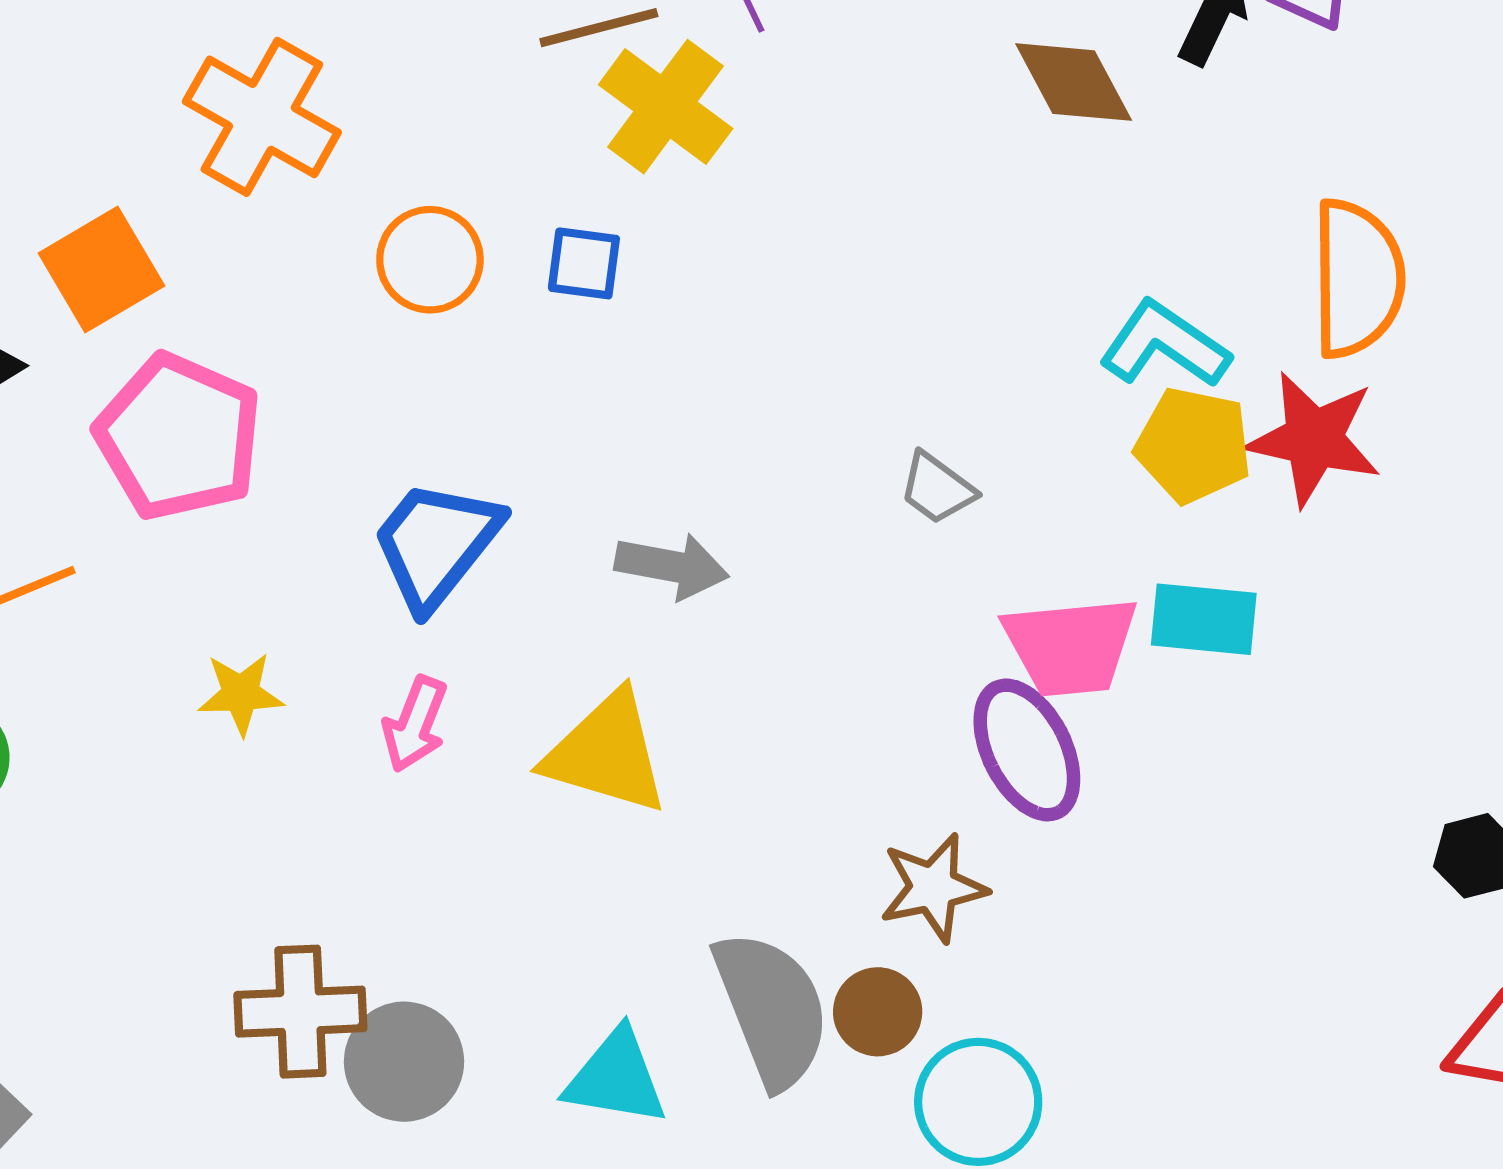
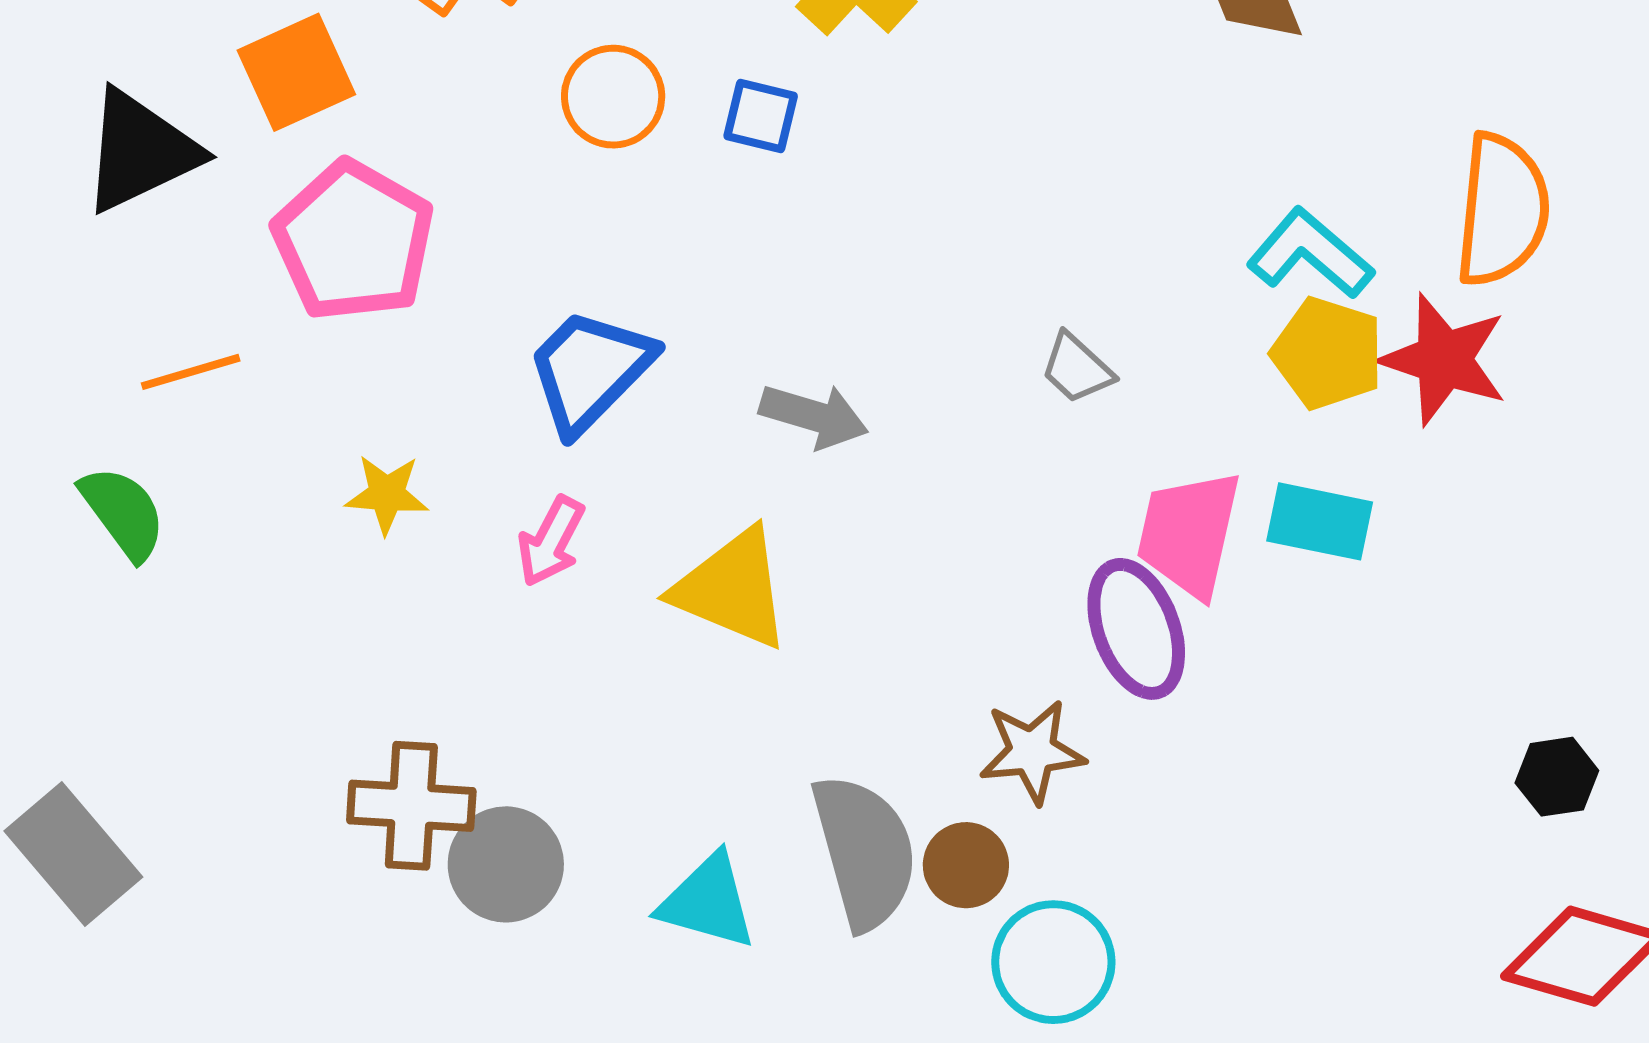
pink trapezoid: (1071, 646) -> (1189, 534), turned 102

